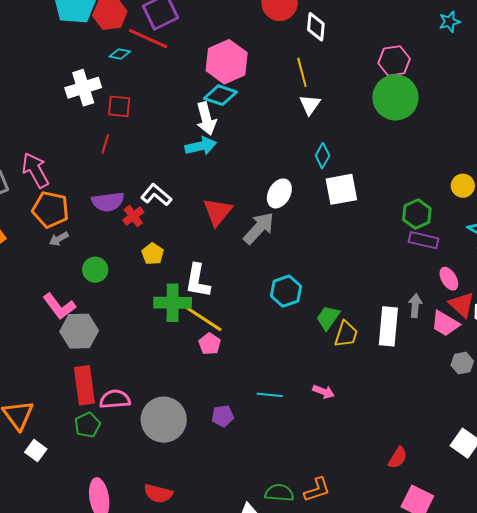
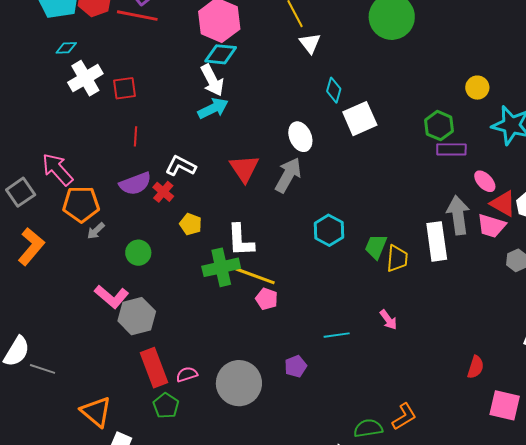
cyan diamond: (120, 54) -> (66, 48), moved
red line: (105, 144) -> (135, 136), moved
white ellipse: (279, 193) -> (300, 137), turned -40
gray arrow: (415, 306) -> (458, 215), size x1.6
pink arrow: (324, 392) -> (388, 320), turned 45
pink semicircle: (115, 399) -> (187, 374), size x0.7

